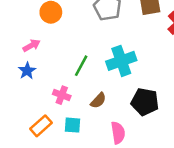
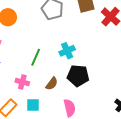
cyan cross: (121, 61) -> (67, 51), size x0.7
black pentagon: (145, 102) -> (78, 76), moved

